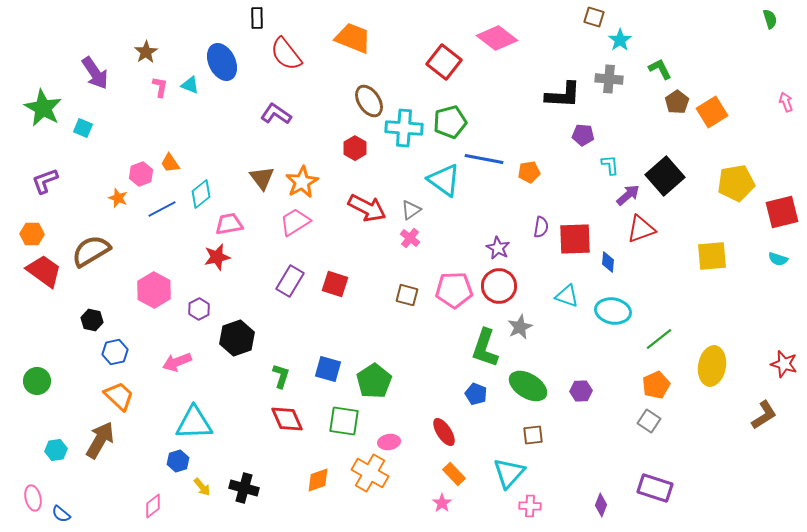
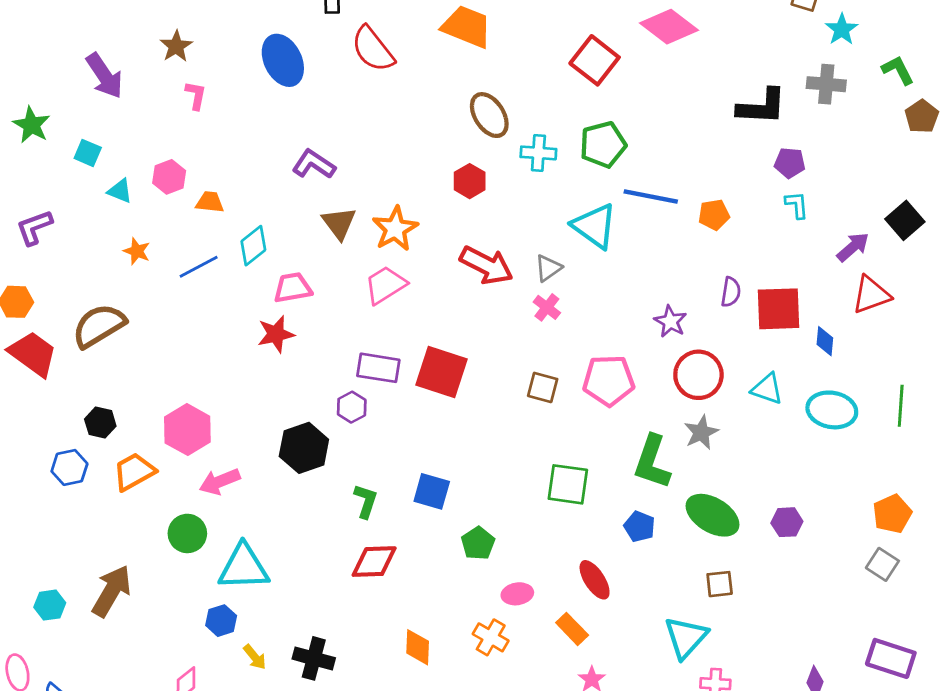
cyan triangle: (190, 85) -> (120, 191), moved
green star: (43, 108) -> (32, 125), size x0.7
purple L-shape: (276, 114) -> (314, 164), moved
cyan cross: (404, 128) -> (538, 153), size x0.7
orange trapezoid: (170, 163) -> (210, 202), turned 130
cyan L-shape: (610, 165) -> (797, 205), moved
pink hexagon: (141, 174) -> (169, 177), moved
black square: (665, 176) -> (905, 220), size x0.7
purple rectangle: (290, 281) -> (378, 368), turned 68
red square: (335, 284) -> (442, 372), size x1.4
red circle: (499, 286) -> (698, 375), moved
pink hexagon: (154, 290) -> (187, 430), moved
purple hexagon: (199, 309) -> (352, 407), moved
green line: (659, 339) -> (901, 406), moved, turned -48
blue hexagon: (115, 352) -> (69, 467), moved
green circle: (37, 381) -> (187, 533), moved
green pentagon: (374, 381) -> (478, 543), moved, size x0.7
orange trapezoid: (119, 396) -> (134, 472), moved, turned -72
red diamond: (287, 419) -> (374, 562), turned -68
green square: (344, 421) -> (568, 484), moved
orange cross: (370, 473) -> (491, 637), size x0.7
orange rectangle: (454, 474) -> (572, 629), moved
orange diamond: (318, 480) -> (418, 647), turned -68

